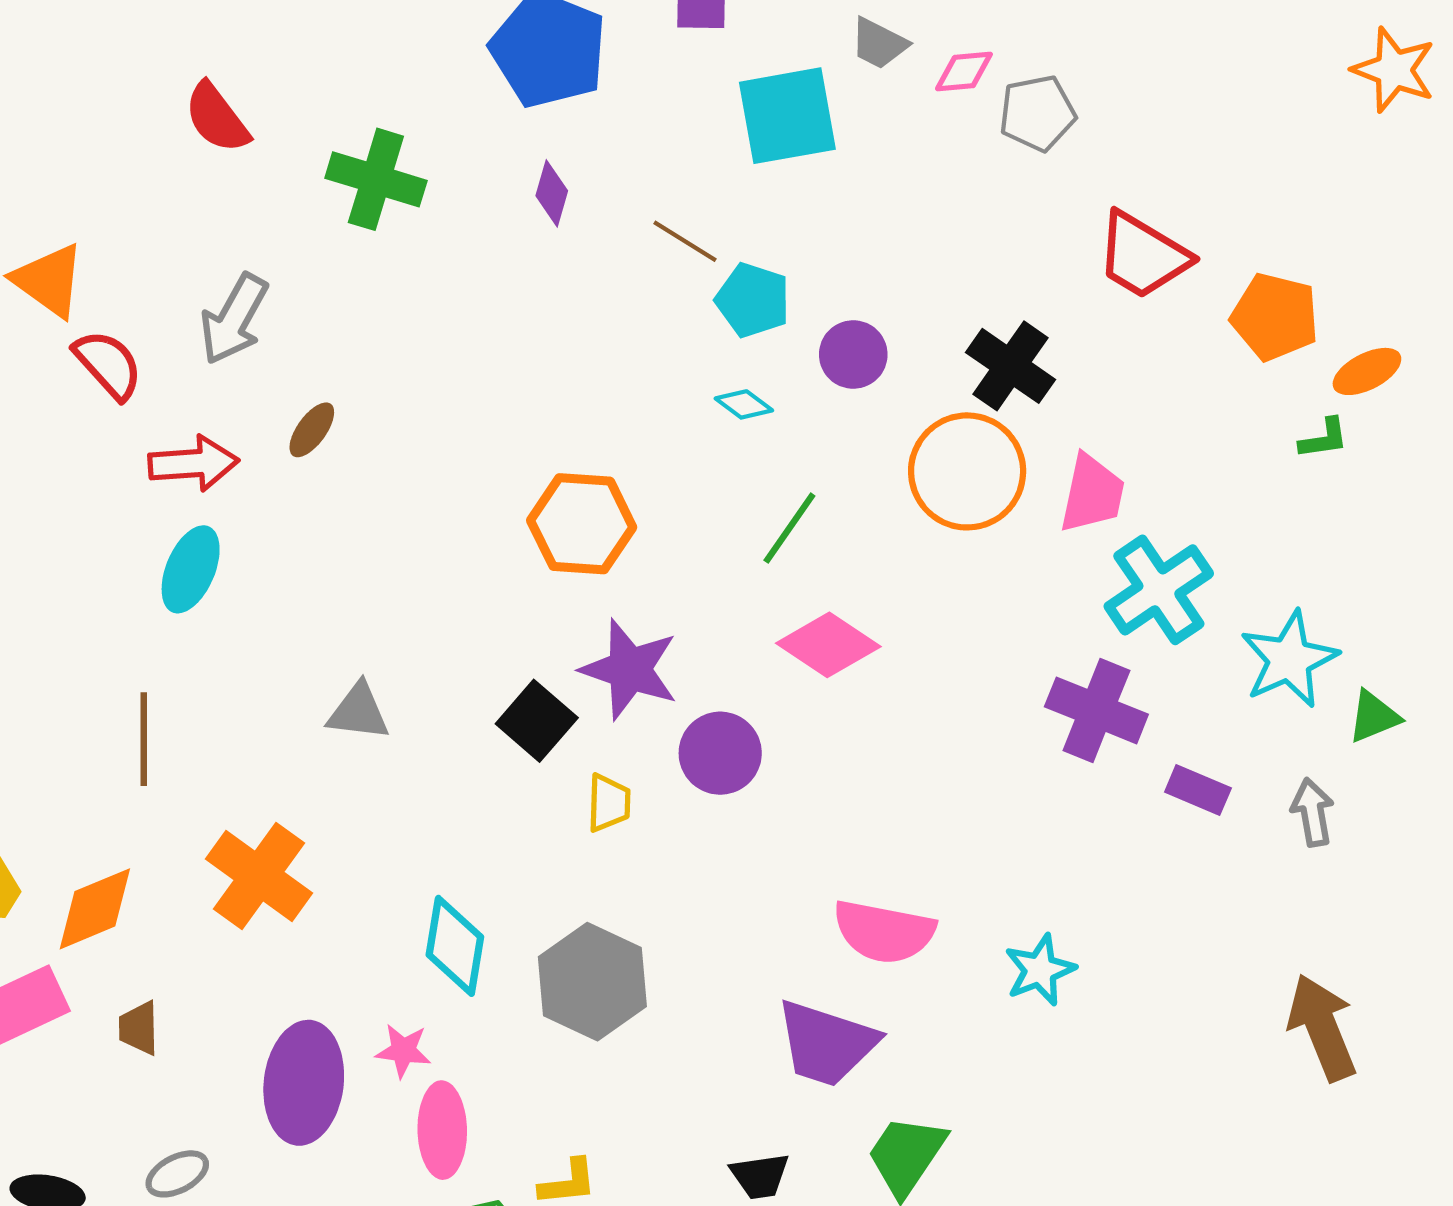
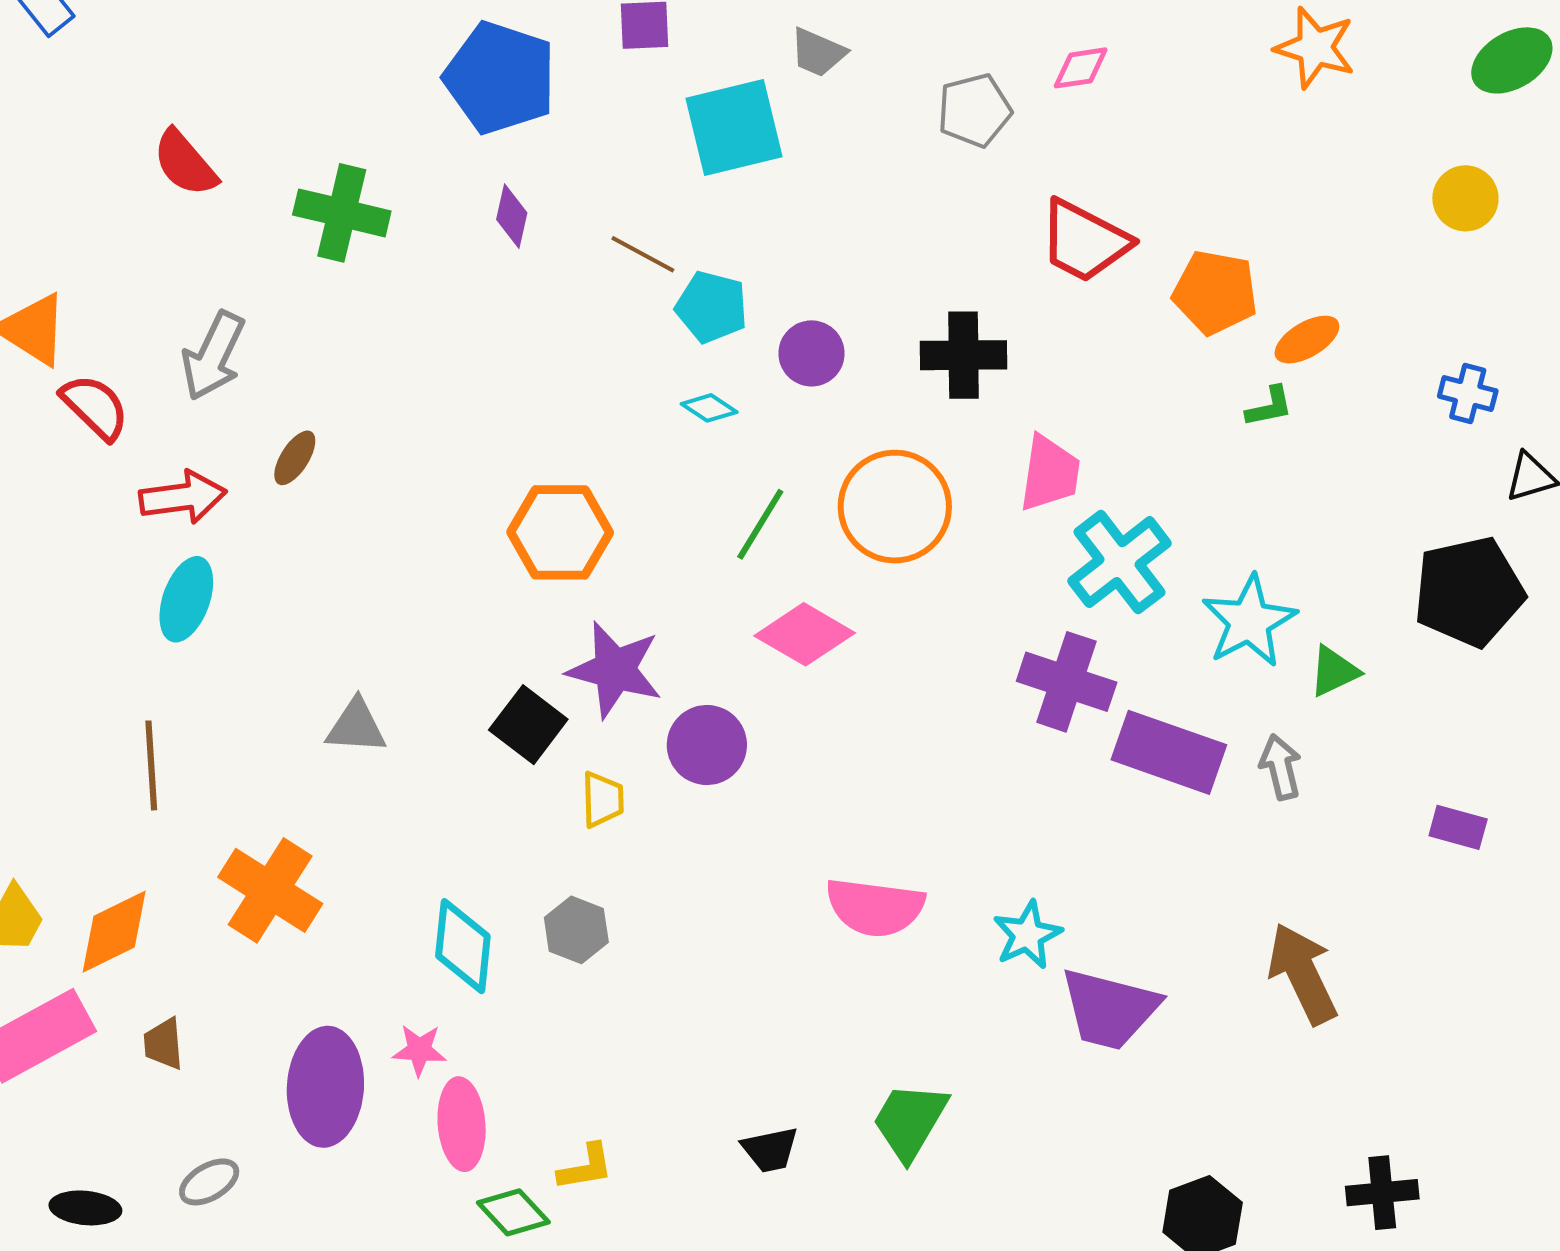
pink diamond: (964, 72) -> (1081, 68), moved
black cross: (1010, 366) -> (963, 355), turned -32
orange circle: (967, 471) -> (895, 507), moved
purple rectangle: (1198, 790) -> (1169, 752), size x1.8
gray hexagon: (592, 982) -> (576, 930), moved, size x0.6
purple trapezoid: (826, 1043) -> (1110, 1009), moved

